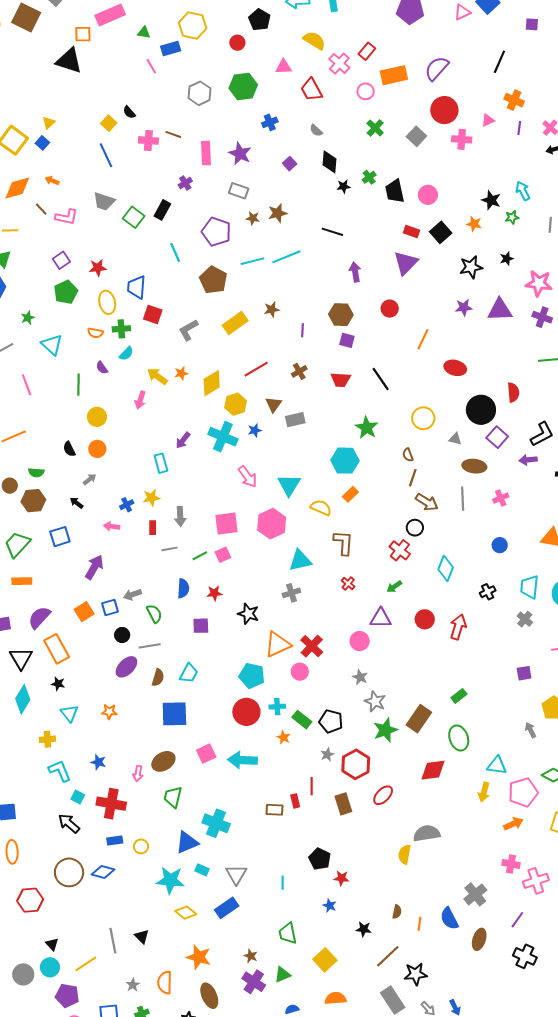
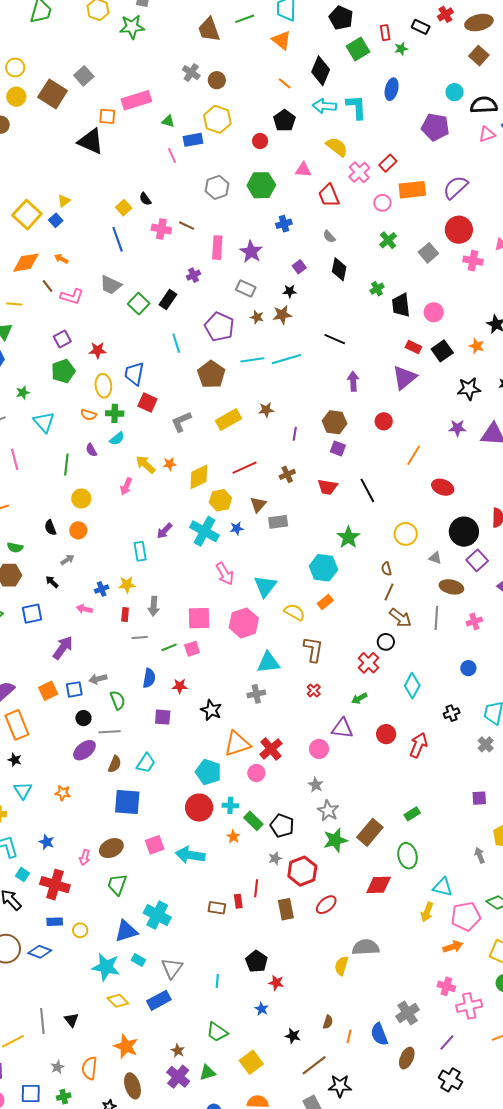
black star: (344, 186) -> (290, 291), moved
green trapezoid: (288, 933) -> (217, 1032), turned -50

